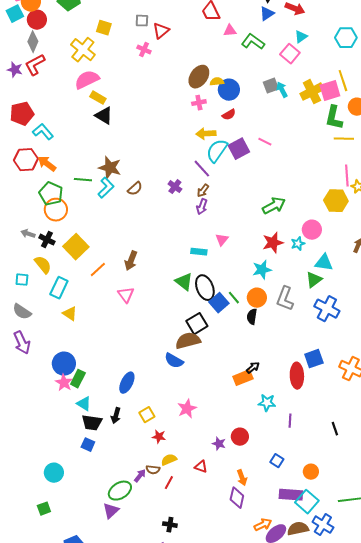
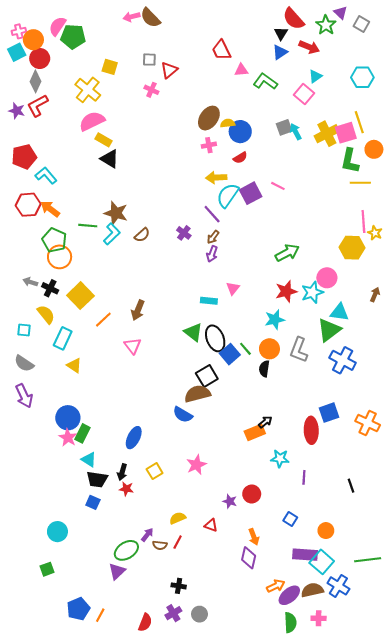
cyan star: (298, 244) -> (312, 292), size x1.5
green triangle: (314, 280) -> (329, 330), size x1.4
red star: (159, 437) -> (126, 489), moved
brown semicircle: (153, 470) -> (160, 545), moved

